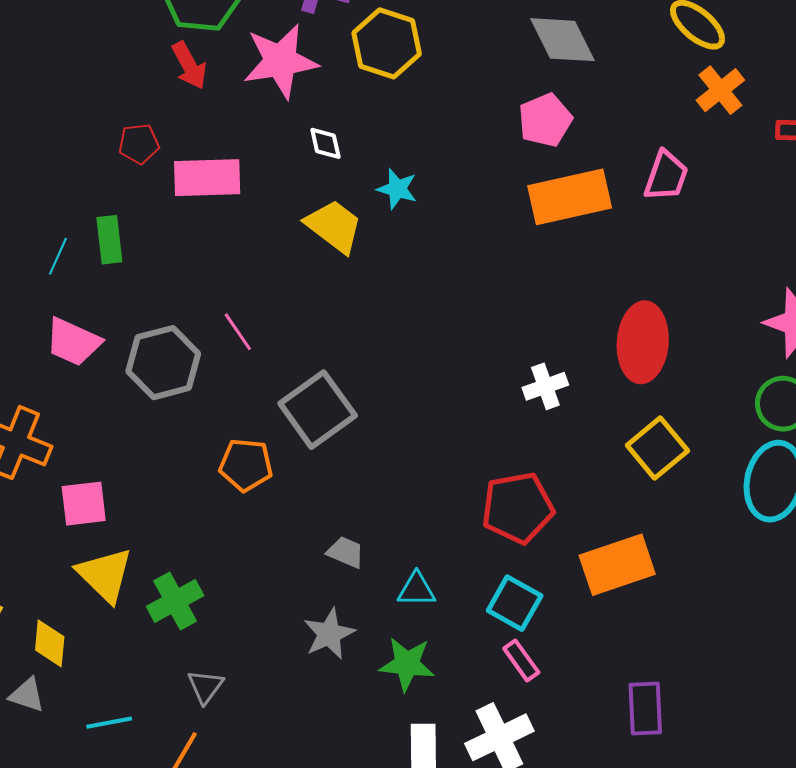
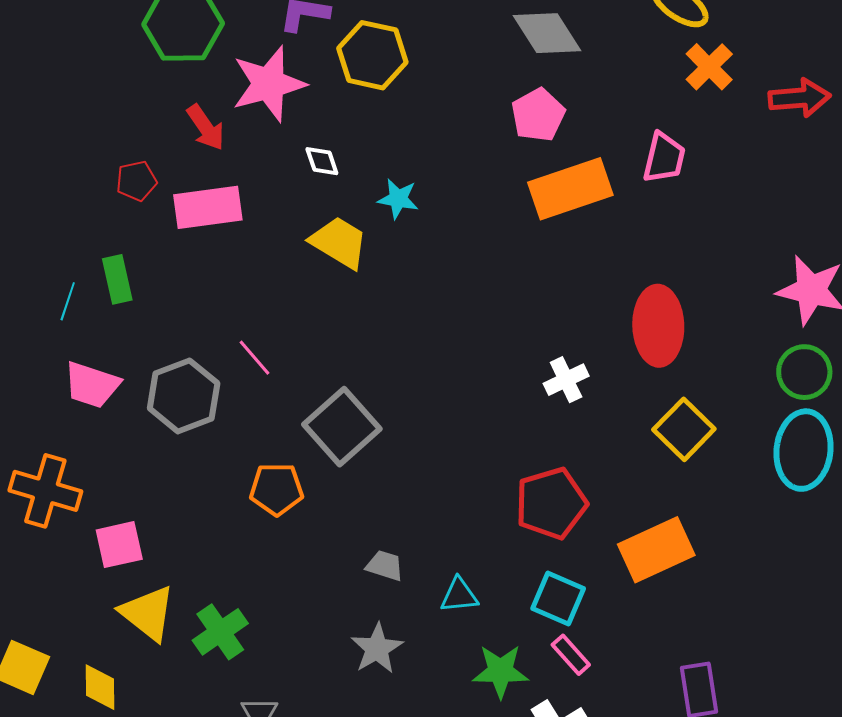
red arrow: (189, 65) -> (206, 127), moved
green star: (407, 664) -> (500, 671), moved

